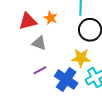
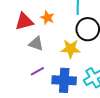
yellow star: (81, 58) -> (71, 49), moved
blue cross: (66, 80) -> (64, 80), turned -30

